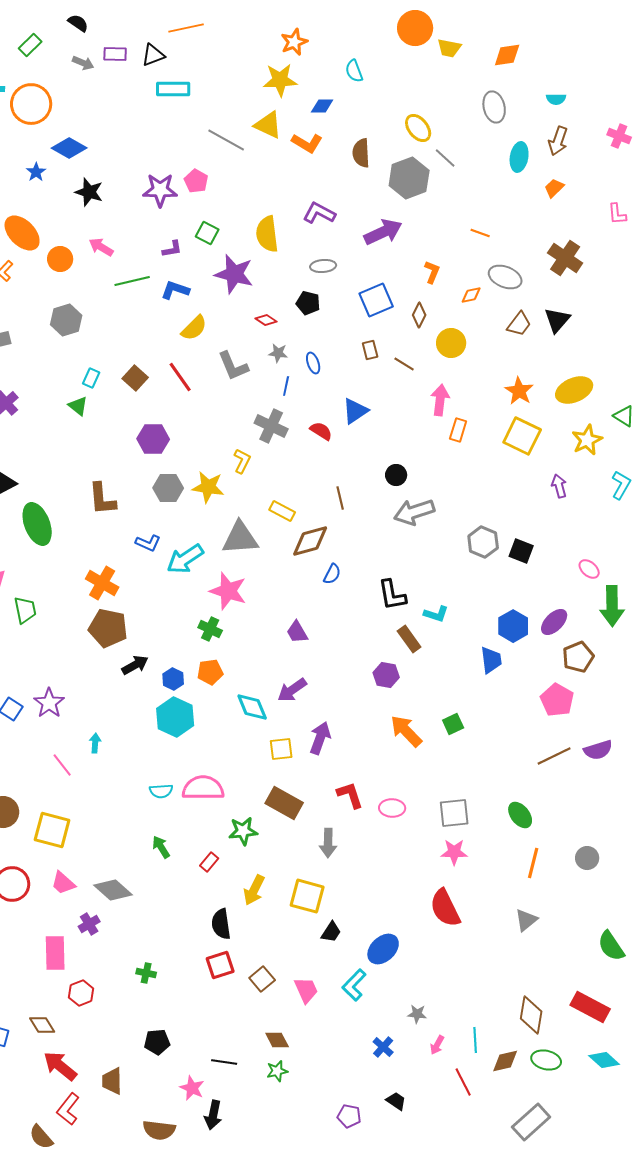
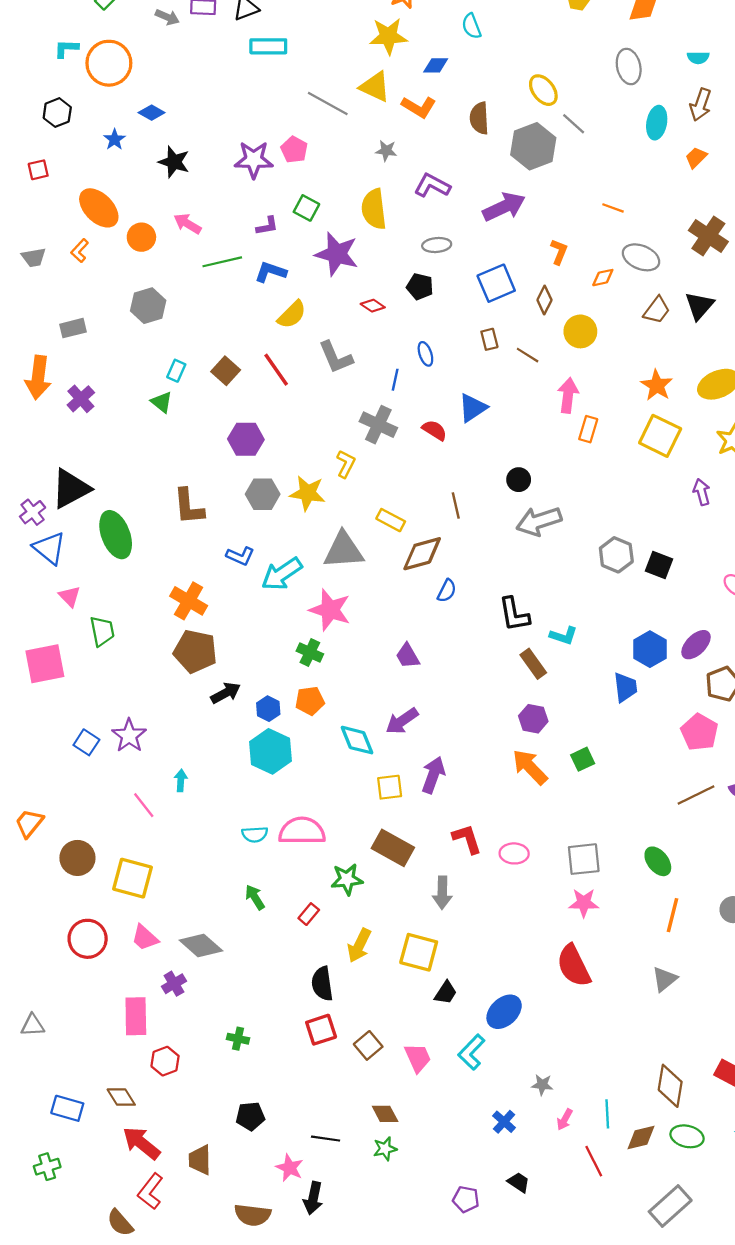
blue diamond: (69, 148) -> (152, 113), size x0.7
gray star: (278, 353) -> (386, 151), moved
purple hexagon: (386, 675) -> (533, 719), moved

